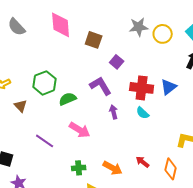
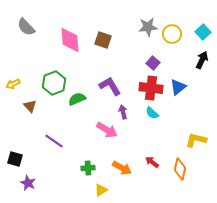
pink diamond: (61, 25) -> (70, 40), moved
purple square: (117, 62) -> (153, 63), moved
pink arrow: (80, 130) -> (107, 130), moved

